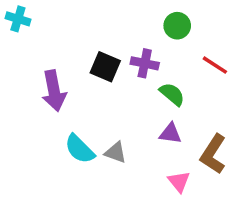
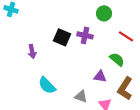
purple arrow: (54, 91) -> (32, 51), size x0.6
green semicircle: (172, 94) -> (117, 59), moved
gray triangle: (116, 152) -> (81, 96), moved

